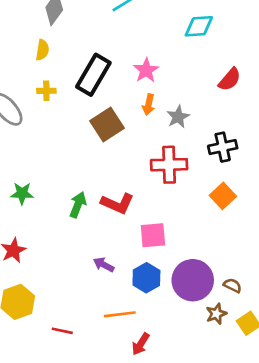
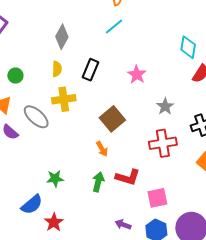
cyan diamond: (199, 26) -> (188, 47), moved, turned -70
black rectangle: (93, 75) -> (90, 70), moved, size x0.7
yellow cross: (46, 91) -> (64, 99), size x1.6
orange arrow: (149, 105) -> (102, 149), moved, turned -35

